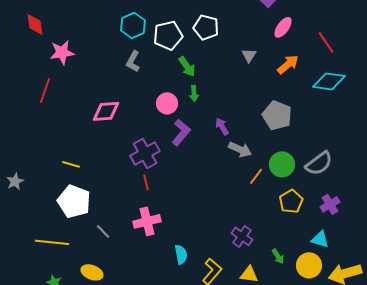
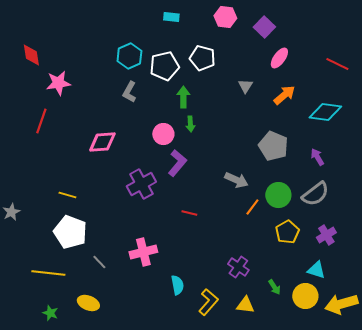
red line: (326, 42) -> (337, 64), moved, turned -30
green arrow: (187, 66) -> (183, 97), turned -145
purple arrow: (222, 126) -> (317, 157), moved
red line: (146, 182) -> (189, 213), moved, turned -63

